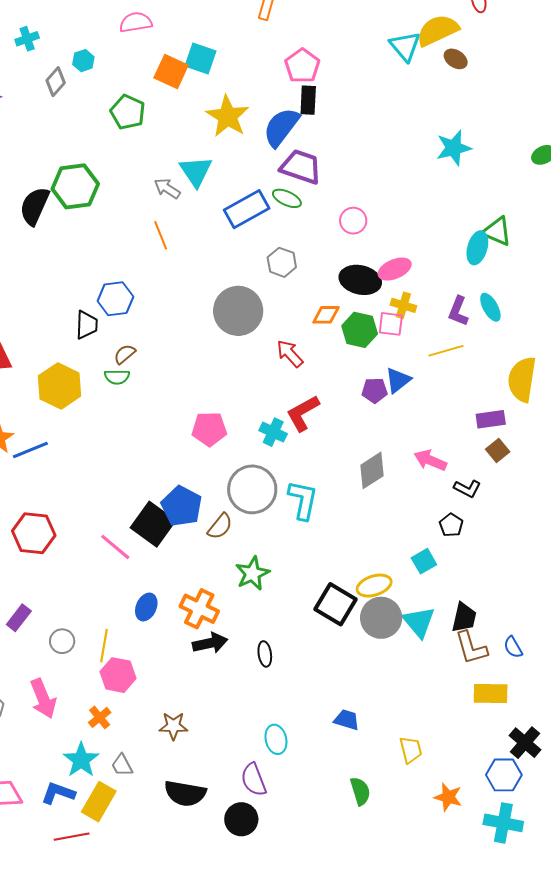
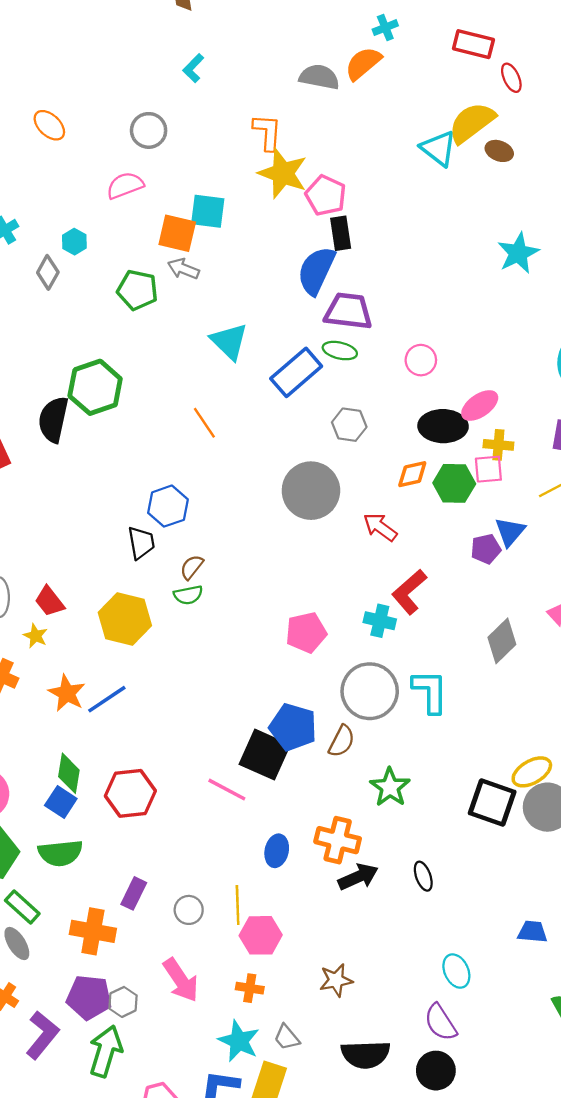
yellow star: (228, 116) -> (283, 173), moved
gray arrow: (167, 188) -> (183, 269), moved
orange cross: (100, 717) -> (250, 988), turned -30

